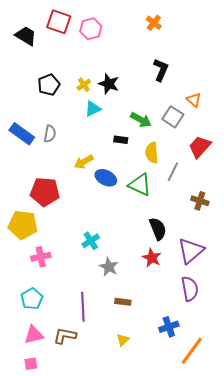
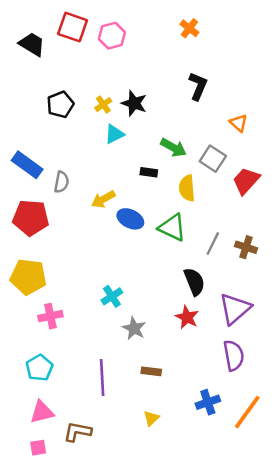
gray square: (173, 117) -> (213, 159), moved
gray semicircle: (50, 134) -> (62, 182), moved
gray line: (173, 172) -> (213, 244), moved
red pentagon: (45, 192) -> (31, 218), moved
brown L-shape: (65, 336) -> (77, 432), moved
orange line: (192, 351) -> (247, 412), moved

